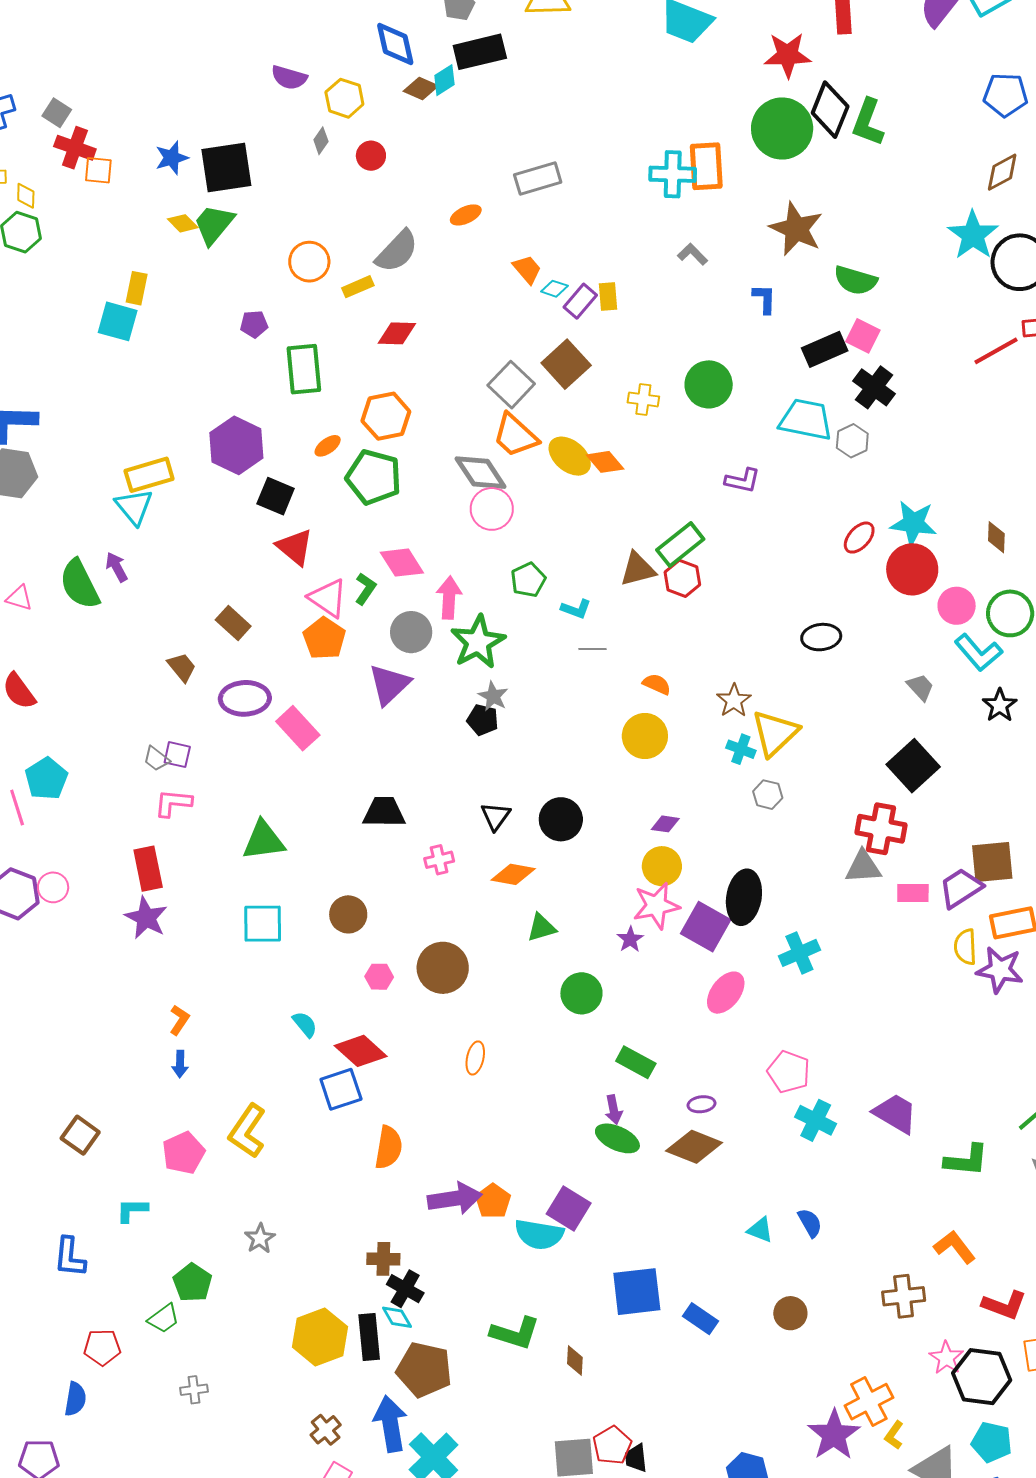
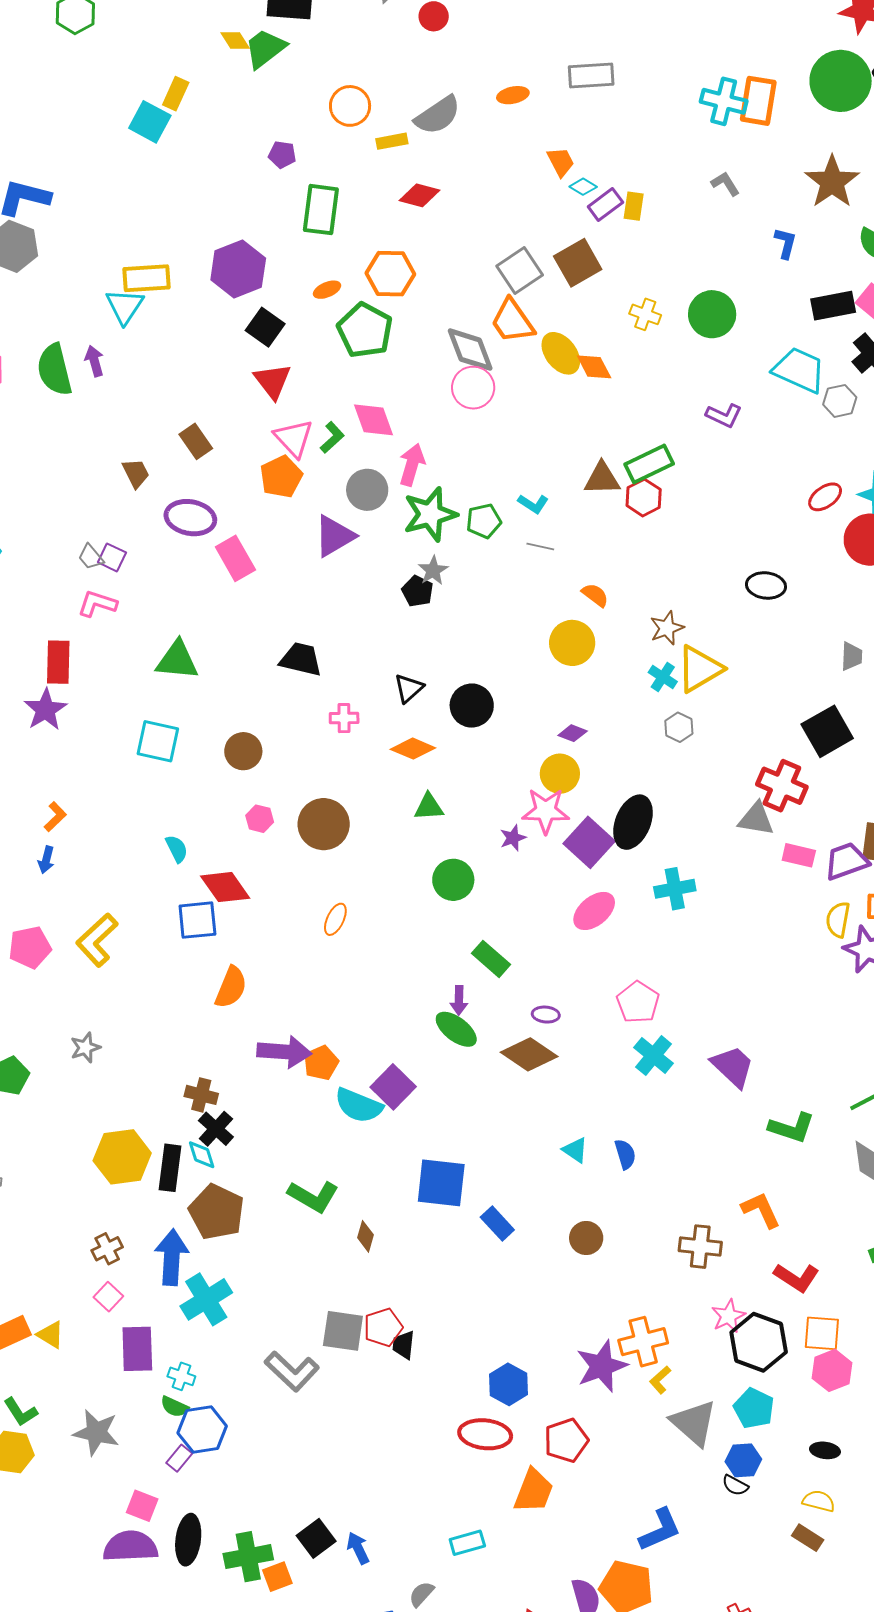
green pentagon: (528, 580) -> (484, 521), moved
gray trapezoid: (920, 687) -> (852, 656), turned 32

